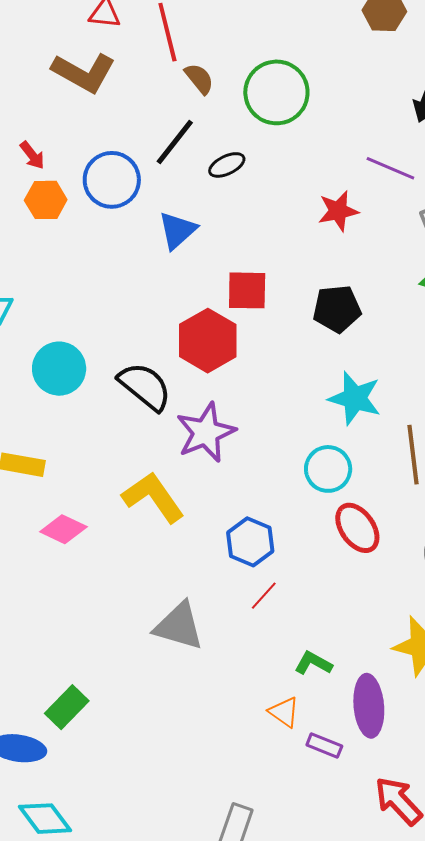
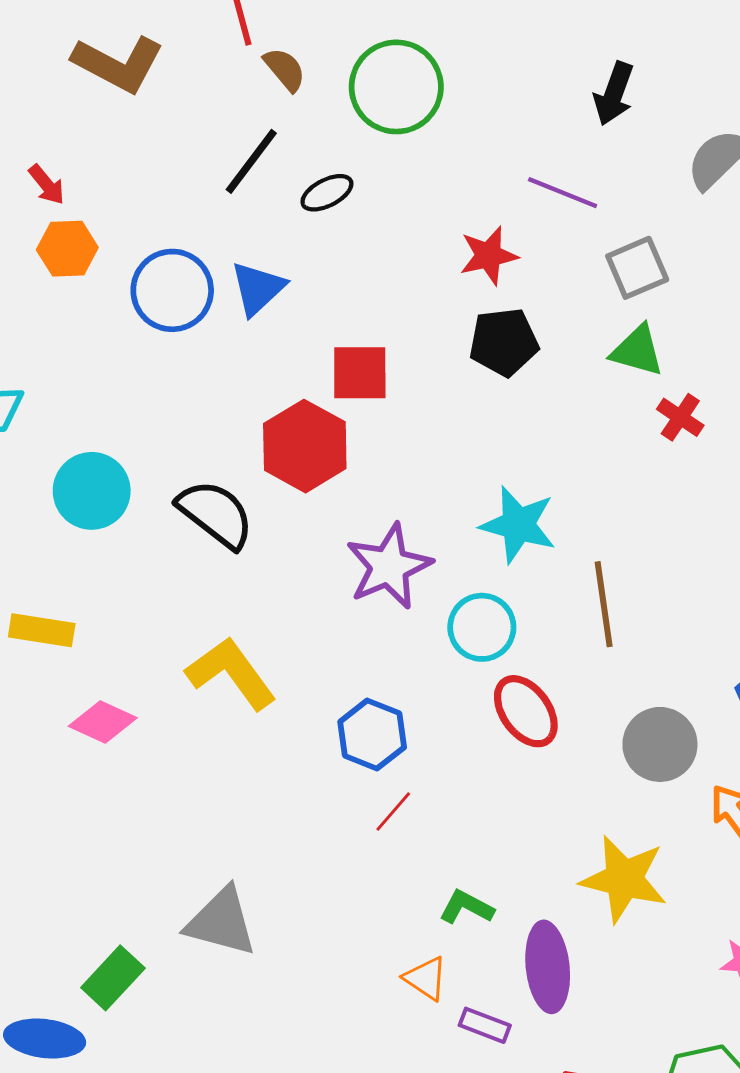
blue circle: (112, 180) -> (172, 290), moved
black pentagon: (337, 309) -> (504, 342), moved
purple star: (206, 432) -> (389, 566), moved
gray triangle: (179, 626) -> (221, 922), moved

